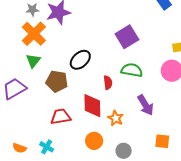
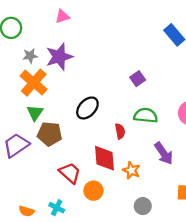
purple square: (127, 37) -> (138, 79), size x0.6
brown pentagon: (57, 81) -> (50, 134), moved
red trapezoid: (61, 117) -> (70, 173), turned 55
orange circle: (94, 141) -> (93, 191), moved

